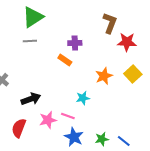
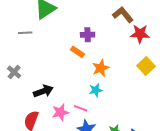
brown L-shape: (110, 23) -> (123, 15), turned -60
gray line: (30, 41) -> (25, 33), moved
orange star: (104, 76) -> (101, 68), moved

